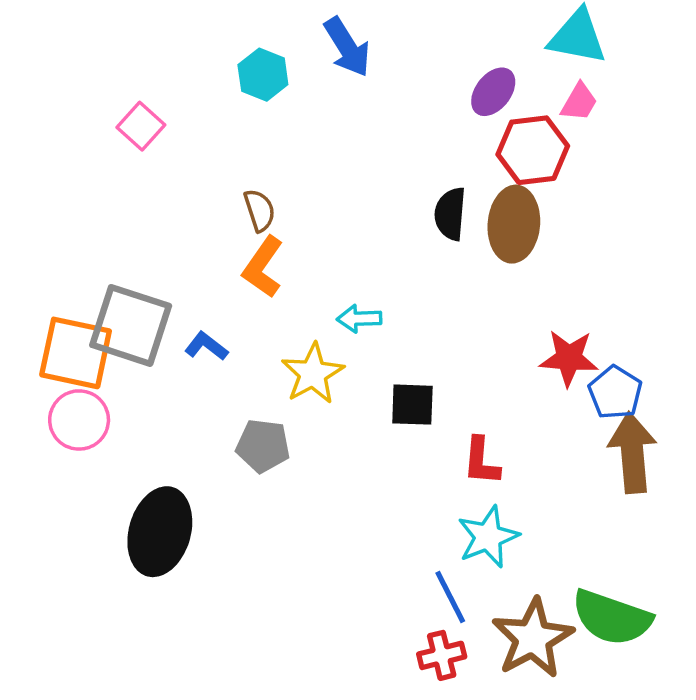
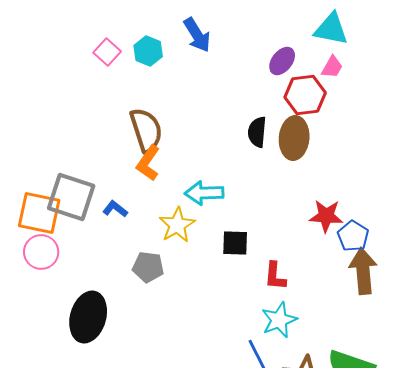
pink square: (141, 126) -> (107, 52), moved
brown semicircle: (259, 210) -> (146, 130), size x1.8
cyan arrow: (359, 319) -> (204, 193), size x1.5

